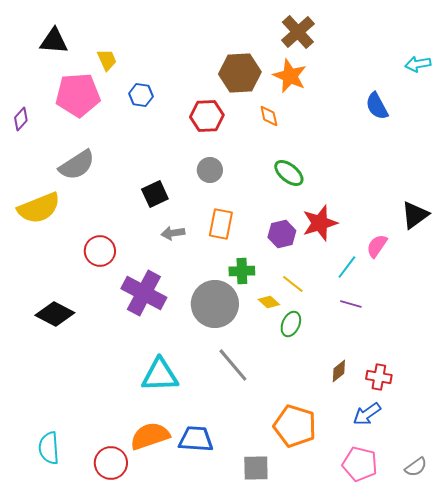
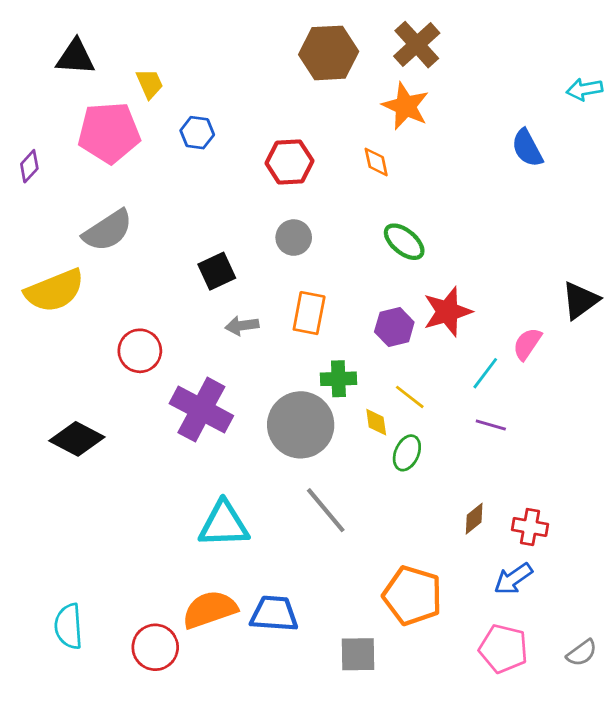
brown hexagon: (240, 73) -> (329, 53), moved
yellow diamond: (269, 302) -> (376, 422), turned 40

